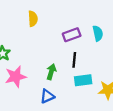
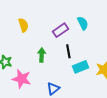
green arrow: (51, 72) -> (42, 55), moved
pink star: (16, 77) -> (22, 79), turned -30

